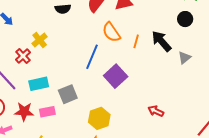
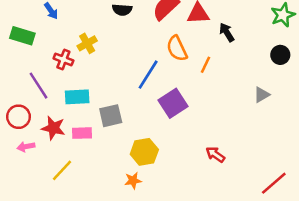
black circle: (185, 19) -> (280, 55), moved
black arrow: (161, 41) -> (227, 32), moved, size x0.7
red cross: (23, 56) -> (63, 59), turned -35

